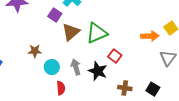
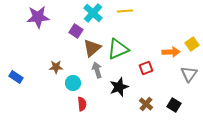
red square: (115, 56) -> (146, 68), moved, turned 32
gray arrow: (76, 67) -> (97, 70), moved
black star: (98, 71) -> (119, 87), turned 30
brown cross: (125, 88) -> (146, 104), turned 32

